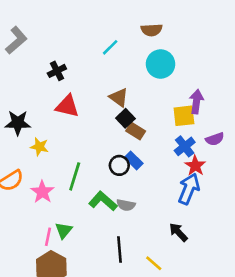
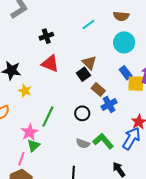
black square: (125, 118) -> (83, 74), moved
blue cross: (185, 146) -> (109, 104), moved
blue rectangle: (134, 160) -> (126, 73), moved
pink star: (42, 192) -> (30, 132), moved
green L-shape: (103, 201) -> (103, 141), moved
green triangle: (64, 230) -> (34, 146), moved

